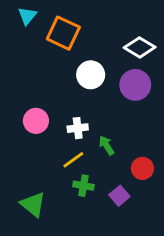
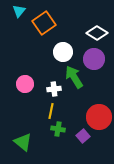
orange square: (63, 33) -> (44, 23), turned 30
green arrow: (106, 145) -> (74, 77), moved, size x1.6
yellow line: (73, 160) -> (51, 111), turned -42
red circle: (142, 168) -> (99, 117), size x1.6

